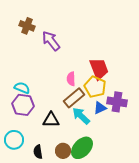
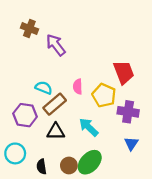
red trapezoid: (99, 69) -> (124, 72), moved
cyan semicircle: (22, 88) -> (44, 88), moved
brown rectangle: (74, 98) -> (55, 104), moved
blue triangle: (100, 108) -> (131, 144), moved, turned -32

